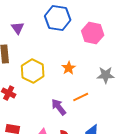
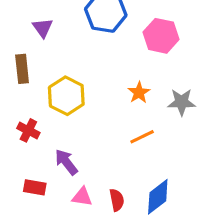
orange star: (69, 68) -> (139, 93), moved
purple arrow: (59, 107) -> (66, 162), moved

